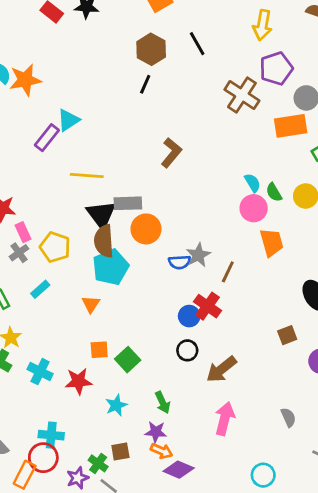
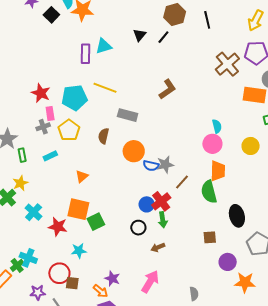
purple rectangle: (47, 138) -> (86, 54), turned -54
green semicircle: (274, 192) -> (209, 192), moved, size x1.6
black triangle: (101, 215) -> (140, 35), moved, size x0.6
orange circle: (146, 229) -> (134, 151), moved
brown semicircle: (104, 241) -> (104, 136), size x0.7
cyan pentagon: (111, 267) -> (74, 98), moved
orange square: (99, 350) -> (78, 209), size x1.6
brown arrow: (221, 369) -> (158, 247), size x0.6
green arrow: (163, 402) -> (163, 220), moved
purple star: (156, 432) -> (112, 278), moved
red circle: (43, 458) -> (59, 273), moved
green cross: (98, 463) -> (17, 265), moved

